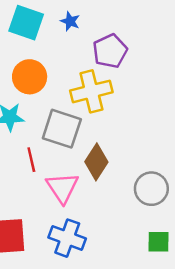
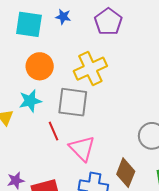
purple pentagon: (110, 51) -> (108, 22), moved
brown diamond: (96, 162) -> (126, 173), moved

